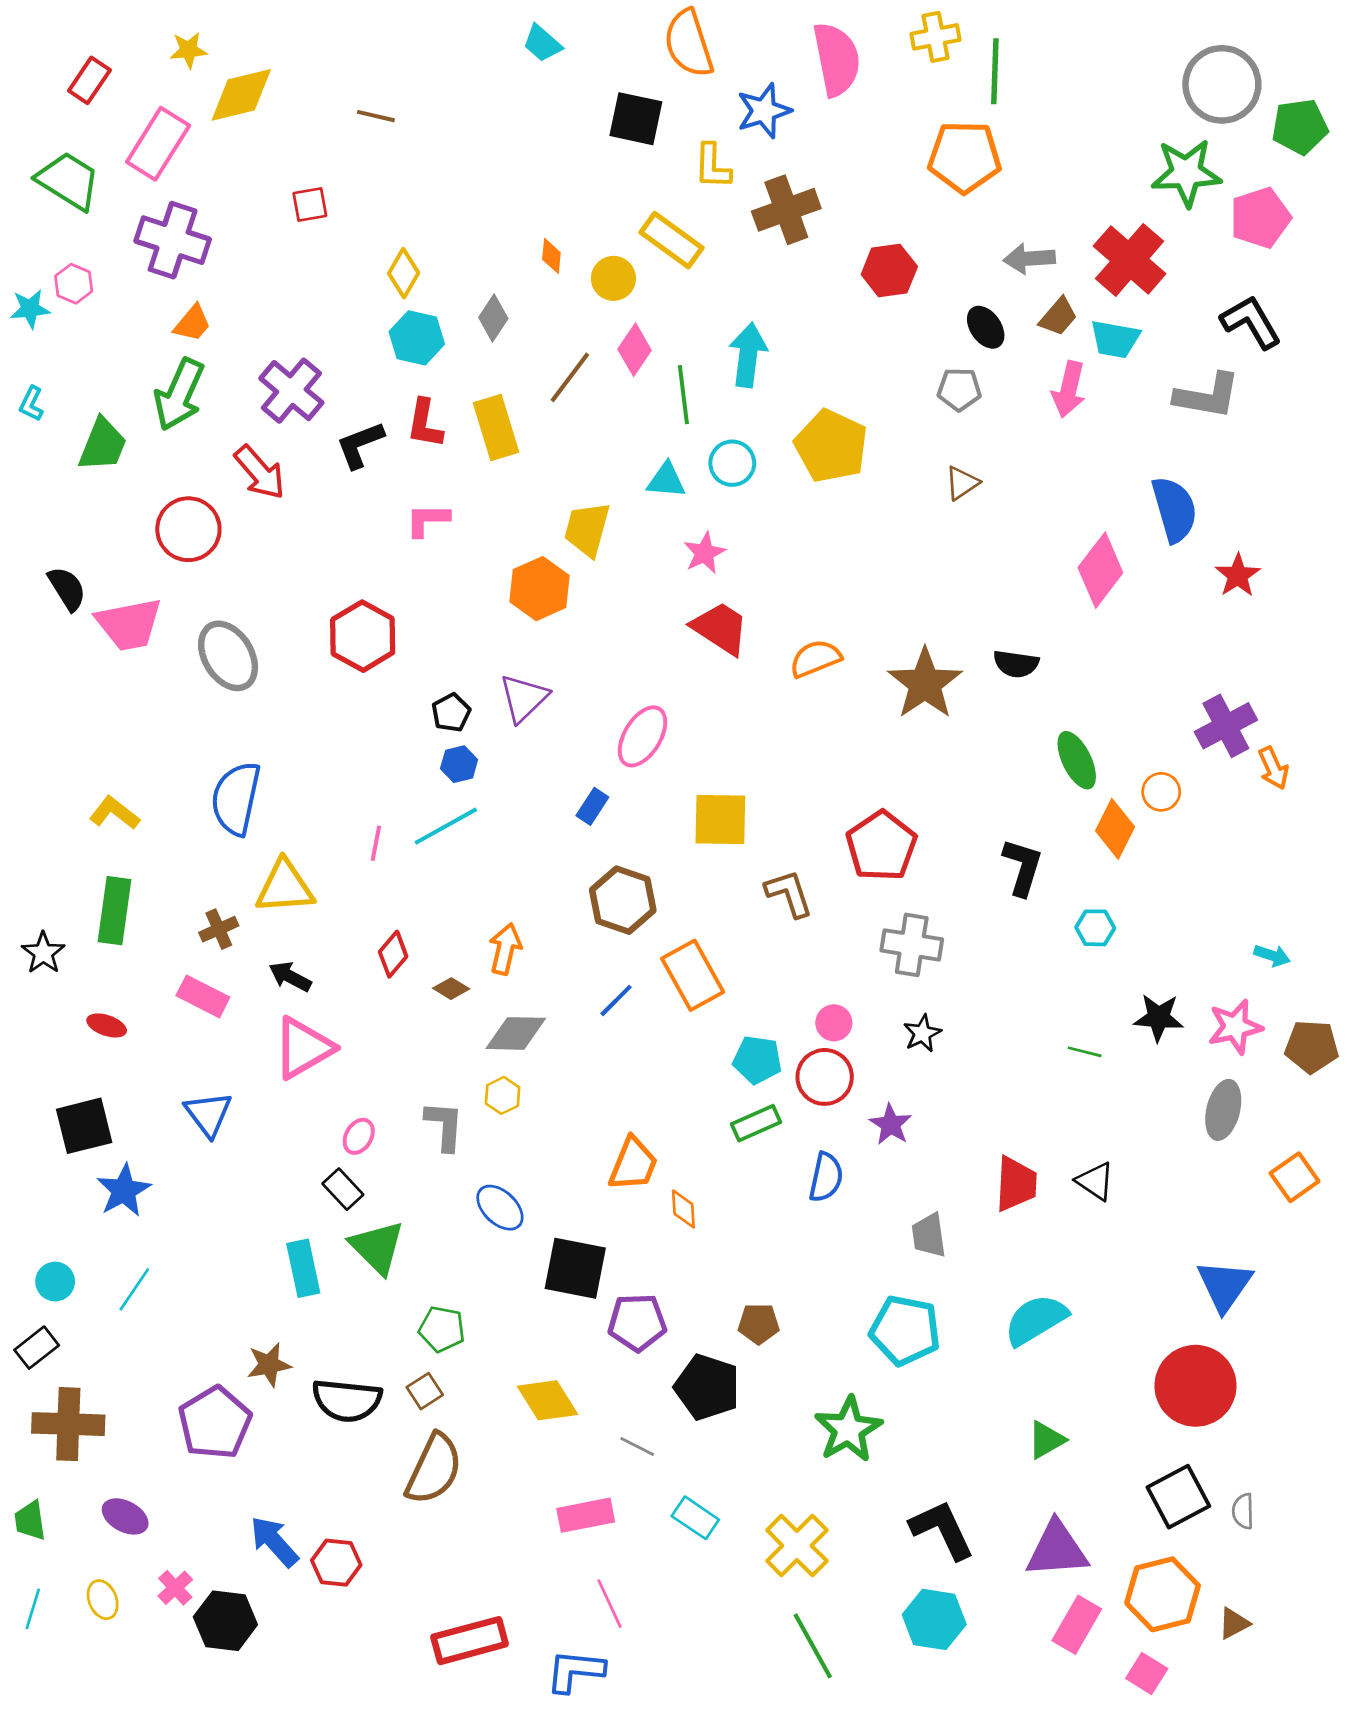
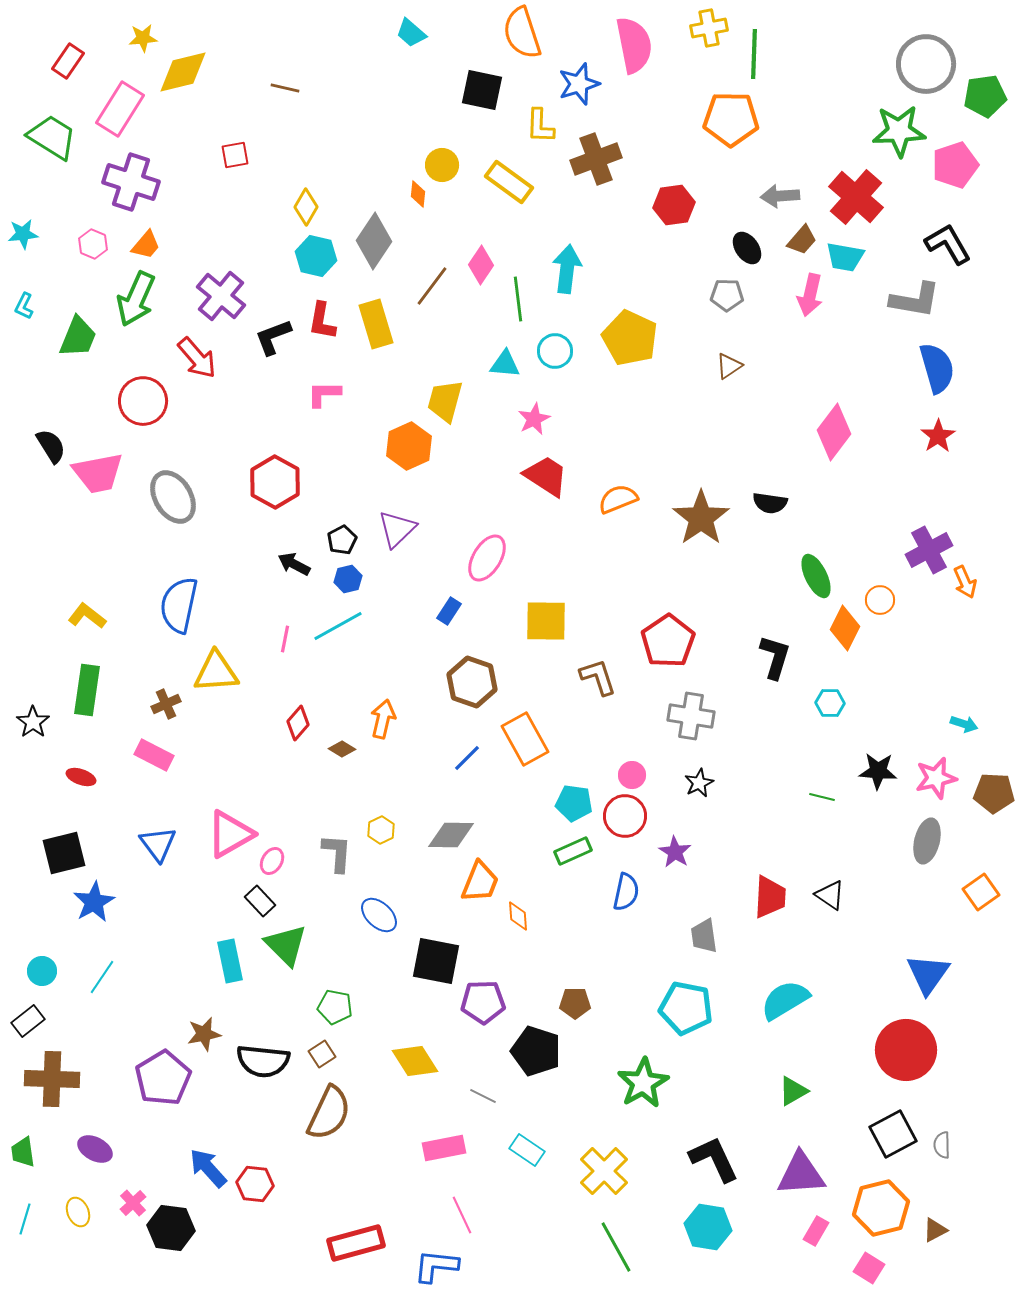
yellow circle: (613, 278) -> (442, 165), moved
pink hexagon: (74, 284) -> (93, 244), moved
gray diamond: (493, 318) -> (374, 241), size x1.6
blue semicircle: (1174, 509) -> (937, 368), moved
black arrow: (290, 977) -> (294, 564), moved
gray diamond: (516, 1033) -> (451, 835), moved
pink triangle: (303, 1048) -> (230, 834), moved
pink rectangle: (1077, 1625) -> (816, 1231), size x0.7

